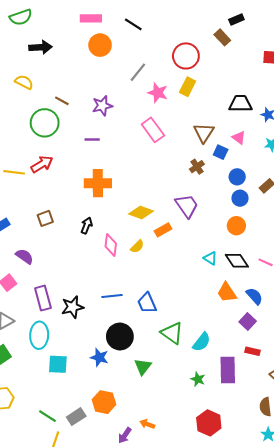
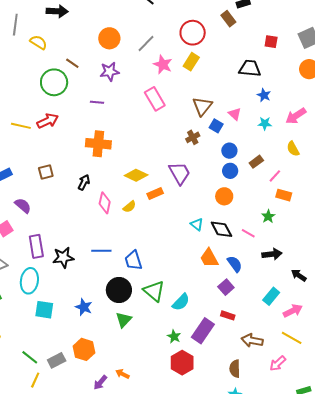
orange circle: (100, 45) -> (109, 38), moved
black trapezoid: (240, 104) -> (250, 68), moved
black circle: (120, 336) -> (119, 290), moved
purple rectangle: (228, 370) -> (203, 331), turned 30
red hexagon: (209, 423) -> (182, 363), moved

